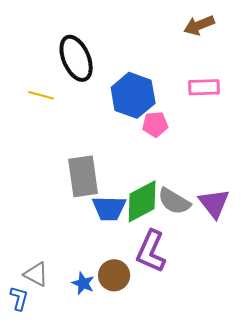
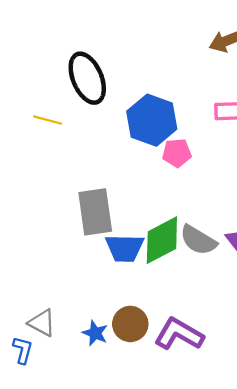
purple L-shape: (151, 251) -> (179, 334), moved, turned 96

